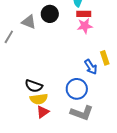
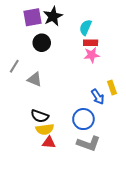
black circle: (50, 14) -> (42, 43), moved
gray triangle: (29, 22) -> (35, 79), moved
red triangle: (43, 112) -> (49, 142), turned 40

